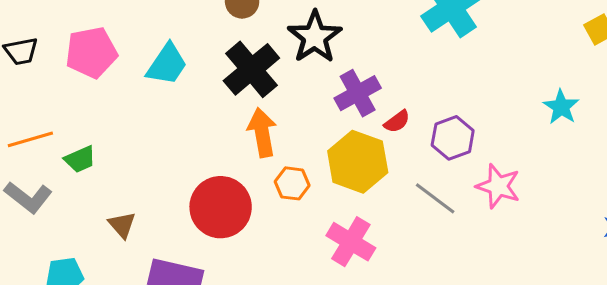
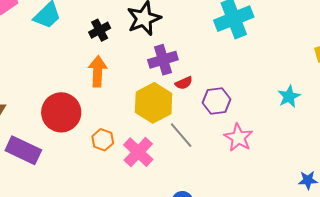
black cross: (251, 69) -> (100, 30), size x0.6
orange hexagon: (292, 183) -> (103, 140), moved
gray line: (435, 198) -> (181, 135), moved

